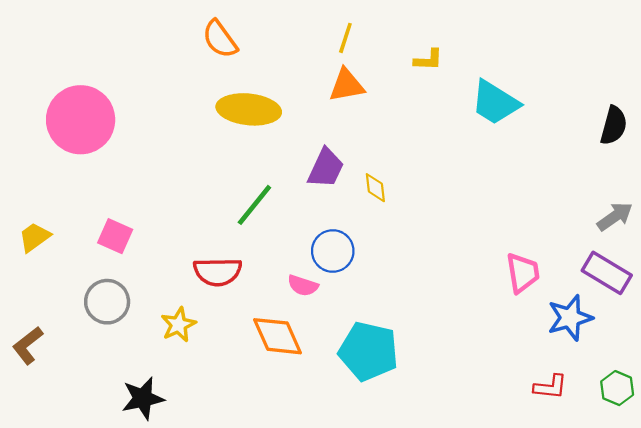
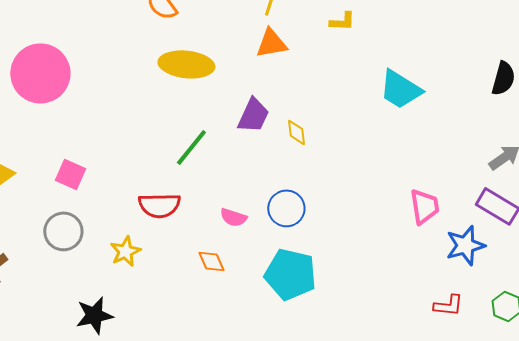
cyan trapezoid: (495, 102) -> (400, 89), moved
blue circle: (333, 251) -> (286, 208), moved
orange diamond: (277, 336) -> (211, 261), size x0.6

